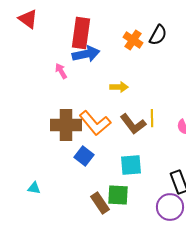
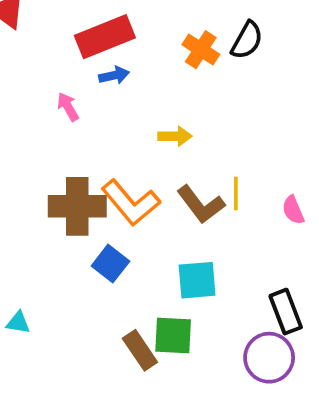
red rectangle: (81, 33) -> (105, 37), turned 60
blue arrow: (86, 54) -> (114, 75), size x0.6

